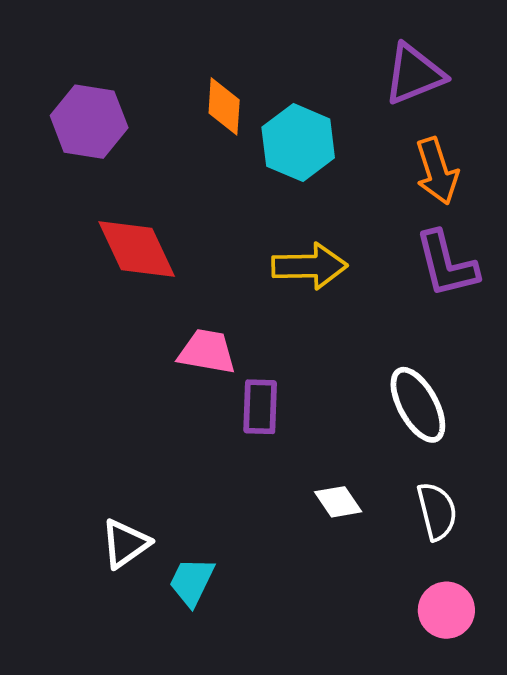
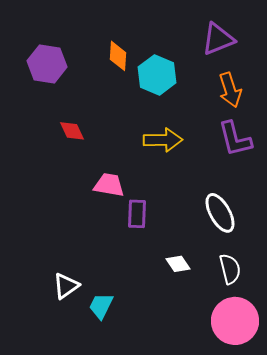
red diamond: (137, 249) -> (72, 131), size x0.6
pink circle: (446, 610) -> (235, 321), size x1.6

